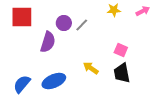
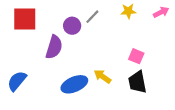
gray line: (82, 25) -> (92, 17), moved
blue ellipse: (54, 81) -> (74, 84), moved
blue semicircle: (22, 84) -> (17, 81), moved

